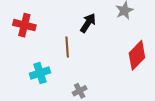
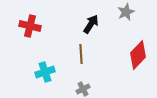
brown line: (67, 47) -> (81, 54), moved

